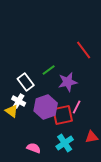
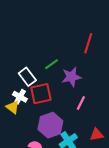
red line: (84, 50) -> (88, 43), turned 54
purple hexagon: (46, 107) -> (50, 125), moved
red square: (63, 115) -> (41, 94), moved

